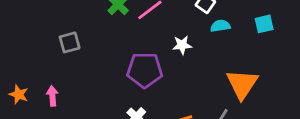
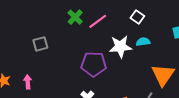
cyan semicircle: (220, 26) -> (143, 42), moved
white star: (182, 45) -> (120, 47), size x1.6

